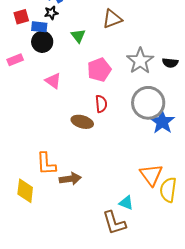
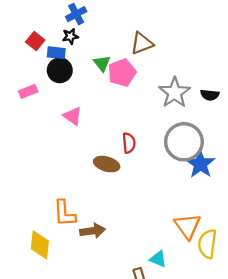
red square: (21, 17) -> (35, 41), turned -35
pink pentagon: (99, 70) -> (122, 73), moved

